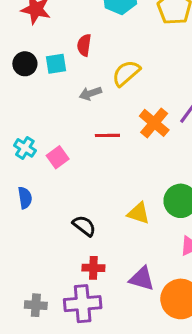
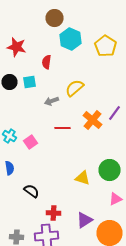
red semicircle: (84, 45) -> (46, 62), moved
black semicircle: (84, 226) -> (32, 191), moved
purple triangle: (142, 279) -> (84, 220), turned -48

